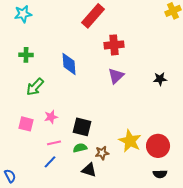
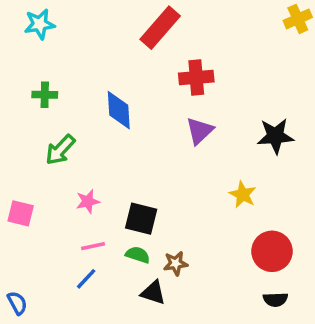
black star: (160, 79) -> (275, 136), size x1.5
pink square: (26, 124) -> (21, 213), moved
yellow star: (130, 141) -> (243, 195), moved, size x0.7
green semicircle: (80, 148) -> (138, 255), turned 32

